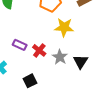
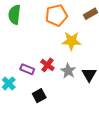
purple rectangle: (20, 45) -> (27, 69), moved

